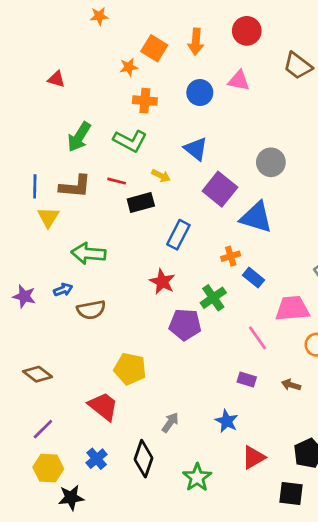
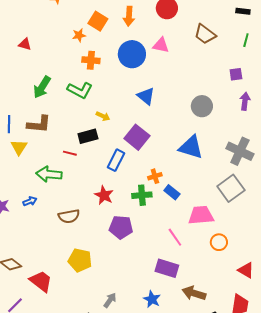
blue circle: (200, 93) -> (132, 54), size x1.4
blue triangle: (196, 149) -> (146, 96), moved
gray circle: (271, 162) -> (202, 106), moved
red line: (117, 181) -> (70, 153), moved
purple square: (220, 189) -> (137, 137), moved
blue triangle: (256, 217) -> (191, 147), moved
green cross: (213, 298) -> (142, 195), moved, turned 30
brown semicircle: (91, 310) -> (69, 216), moved
purple rectangle: (247, 380) -> (167, 268), size x1.6
brown arrow: (291, 385) -> (194, 293), moved, size x1.6
red trapezoid: (103, 406) -> (41, 281), moved

